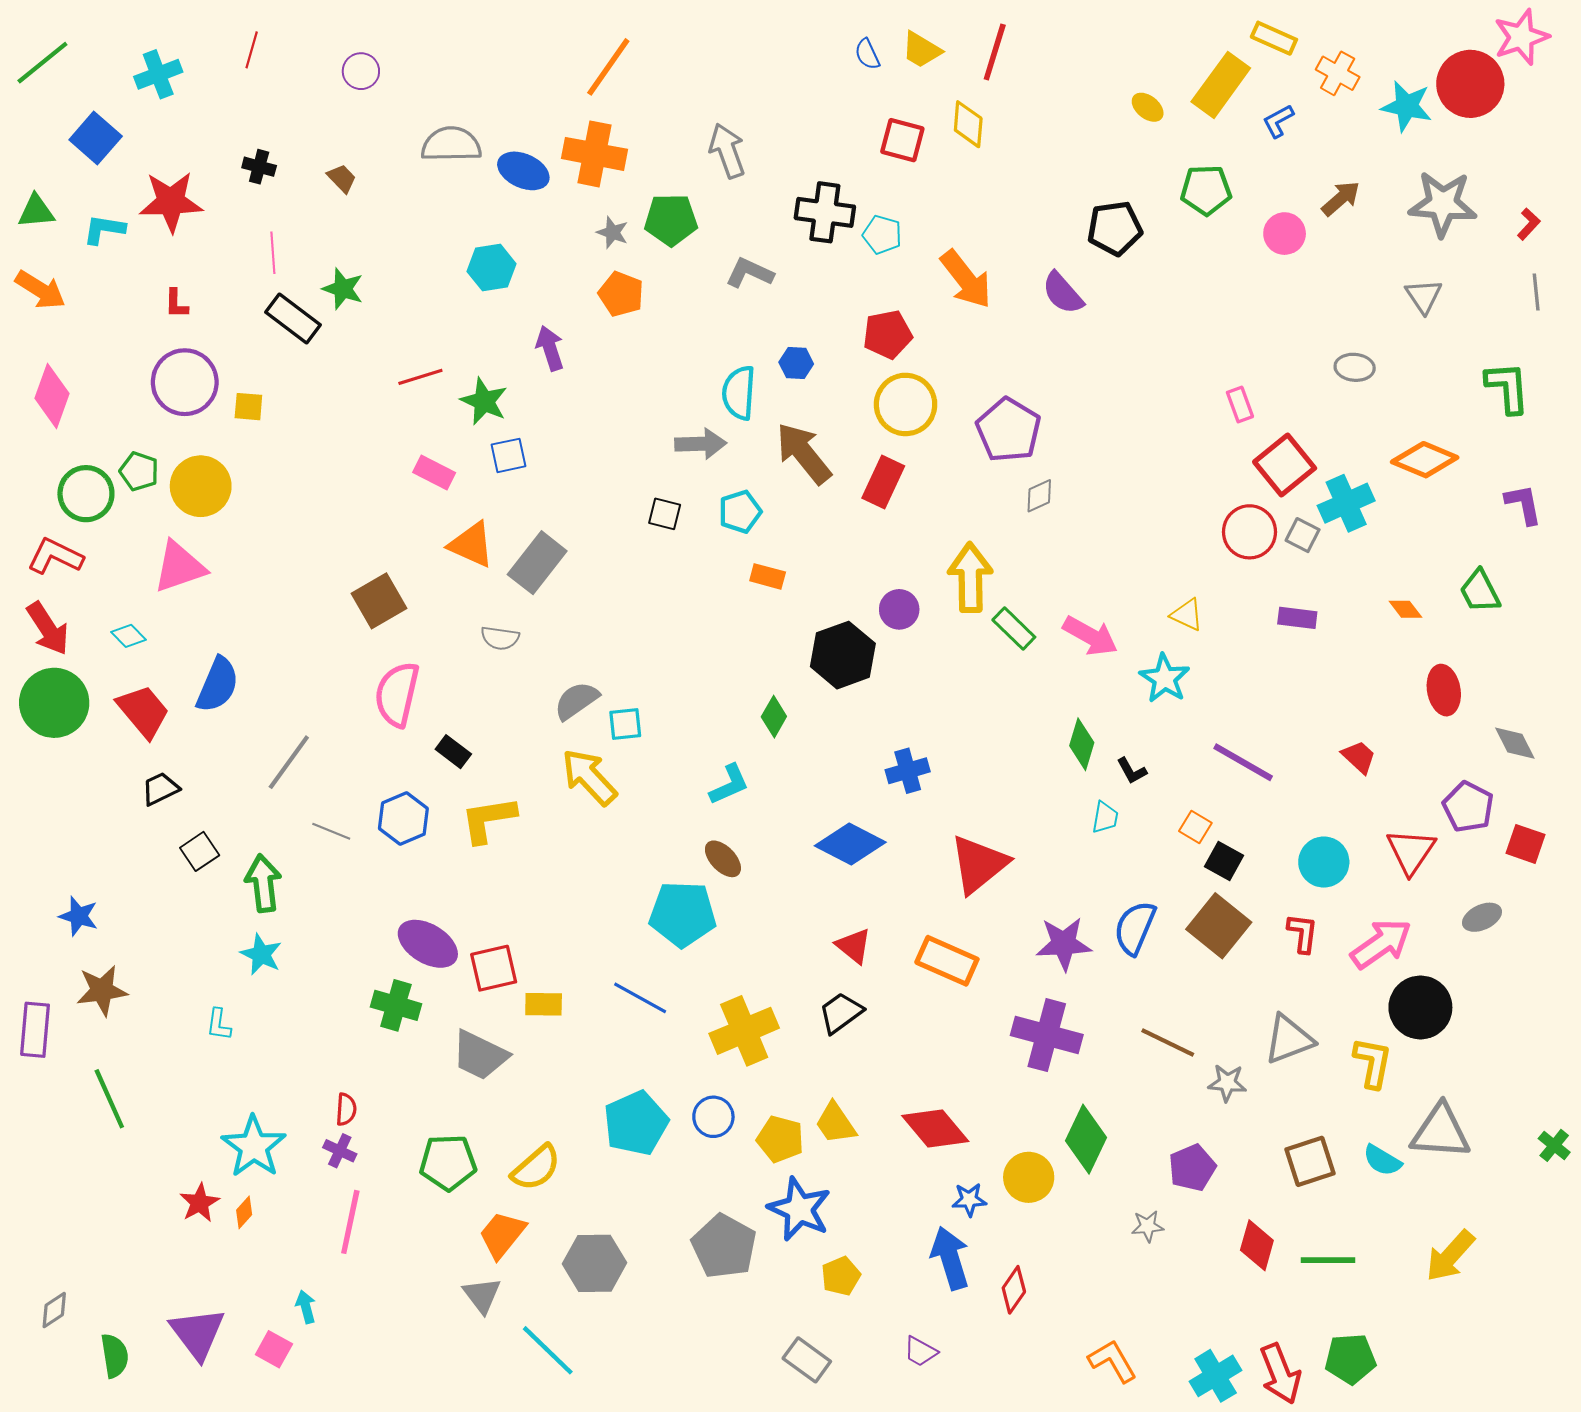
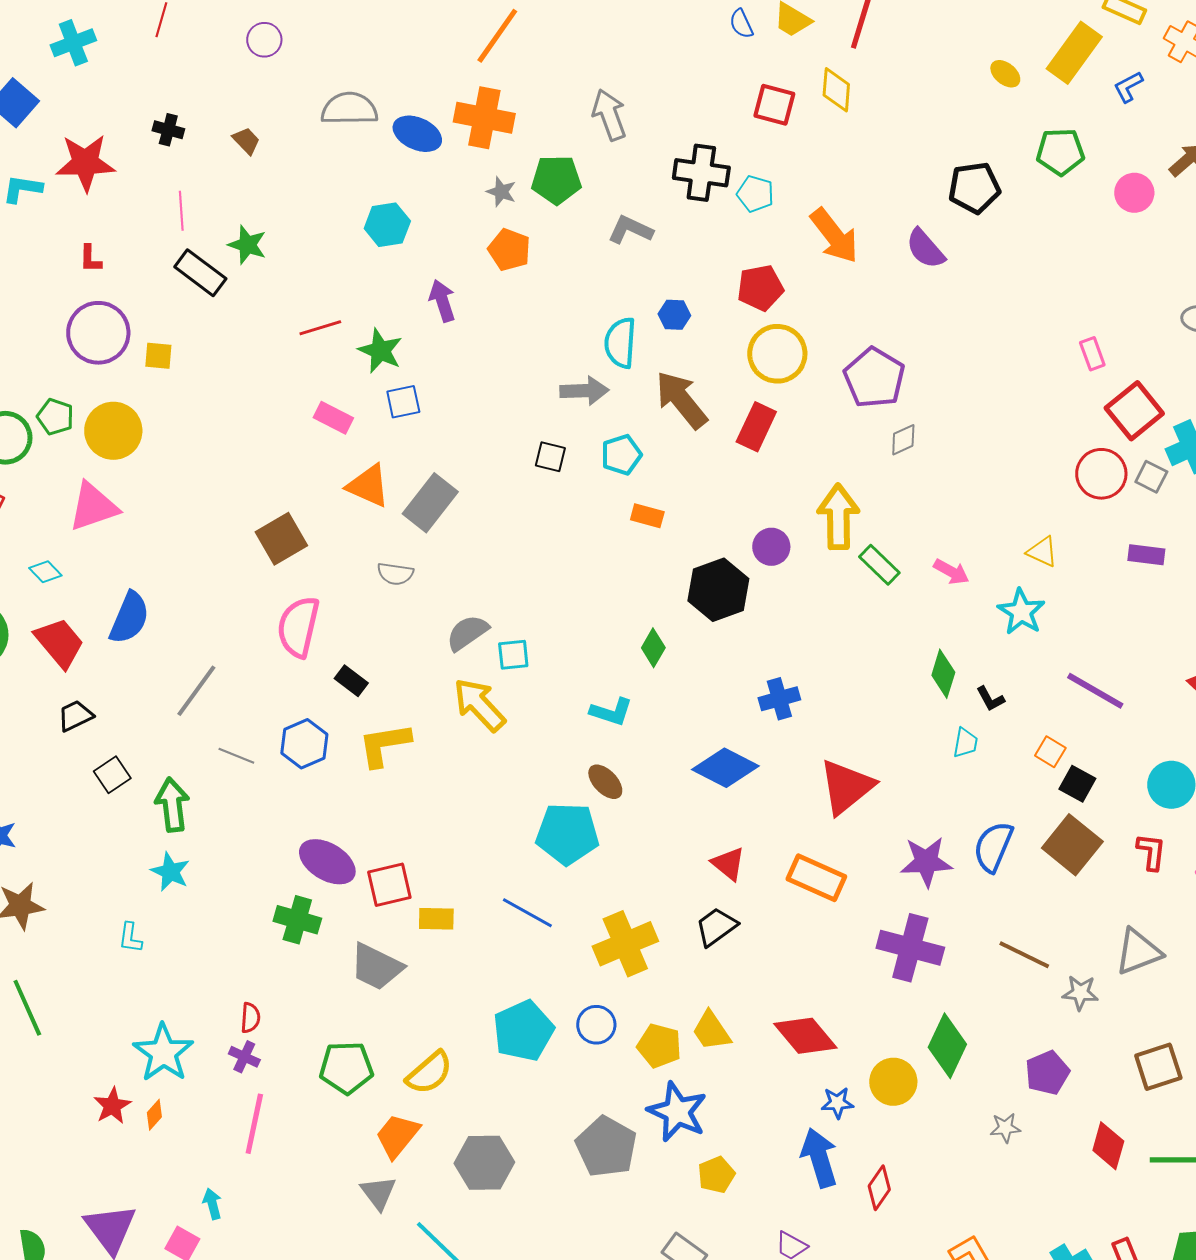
pink arrow: (1090, 636) -> (951, 572), size x0.7
cyan L-shape: (729, 785) -> (611, 712), turned 42

